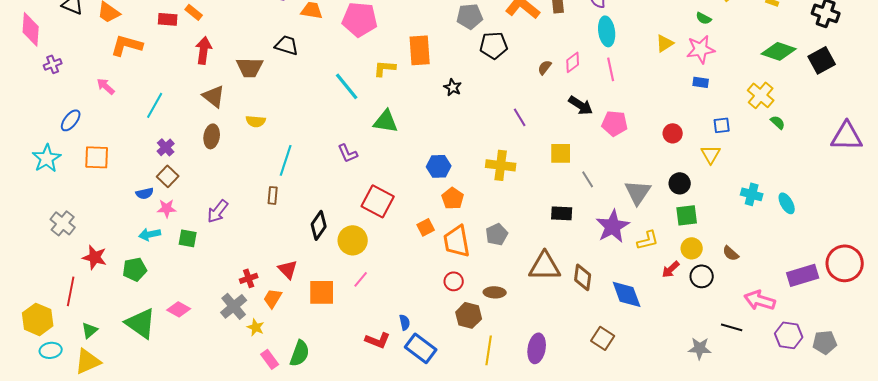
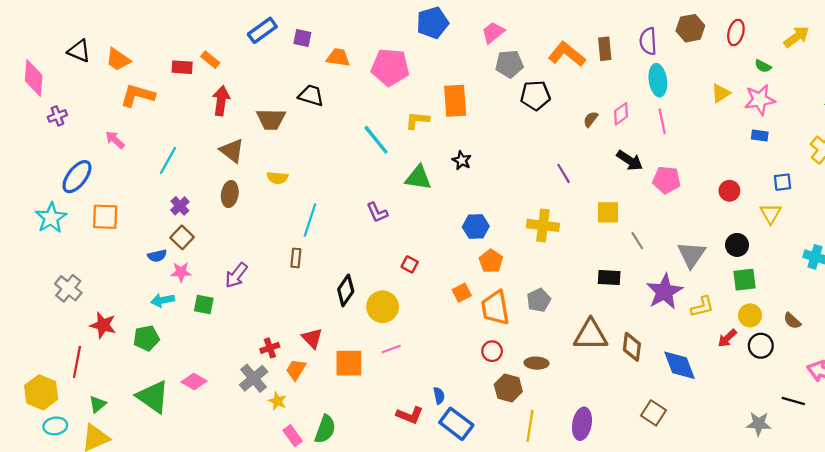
black star: (453, 87) -> (462, 160), moved
blue ellipse: (71, 120) -> (77, 177), size x1.4
red square: (378, 201) -> (410, 264), size x0.5
pink line: (361, 279) -> (391, 349), turned 30

